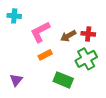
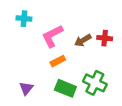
green cross: (86, 59) -> (95, 83), moved, turned -35
green rectangle: (63, 80) -> (65, 88), moved

